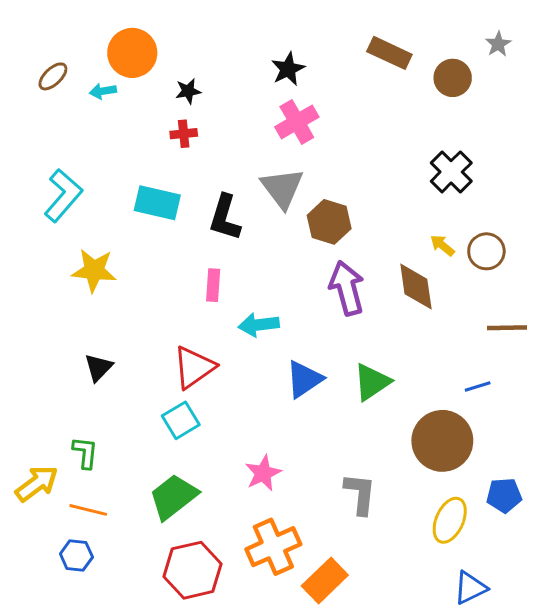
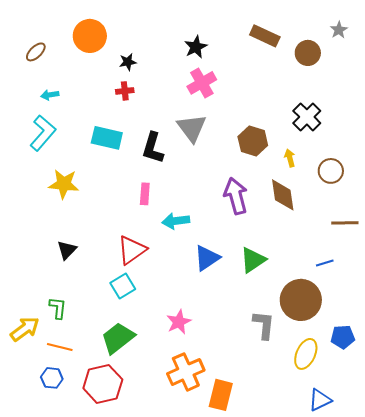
cyan arrow: (103, 91) -> (50, 95), moved
brown hexagon: (329, 222) -> (253, 141), moved
yellow arrow: (442, 245) -> (290, 158), moved, turned 36
gray L-shape: (360, 494) -> (264, 325), moved
red hexagon: (193, 570) -> (103, 384), moved
orange rectangle: (325, 580) -> (221, 395), turned -32

